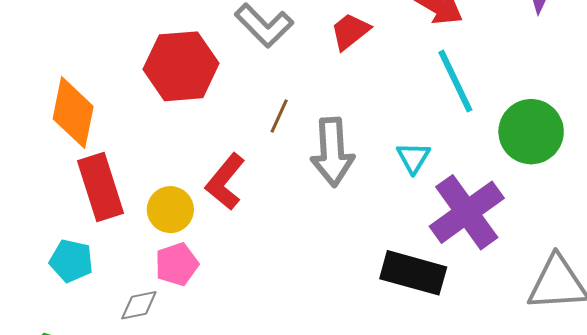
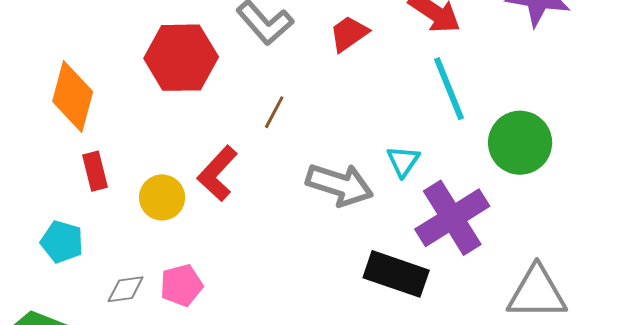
gray arrow: (332, 152) -> (340, 185), moved, turned -72
red rectangle: (101, 187) -> (95, 171), size x0.6
pink pentagon: (177, 264) -> (181, 285), moved

